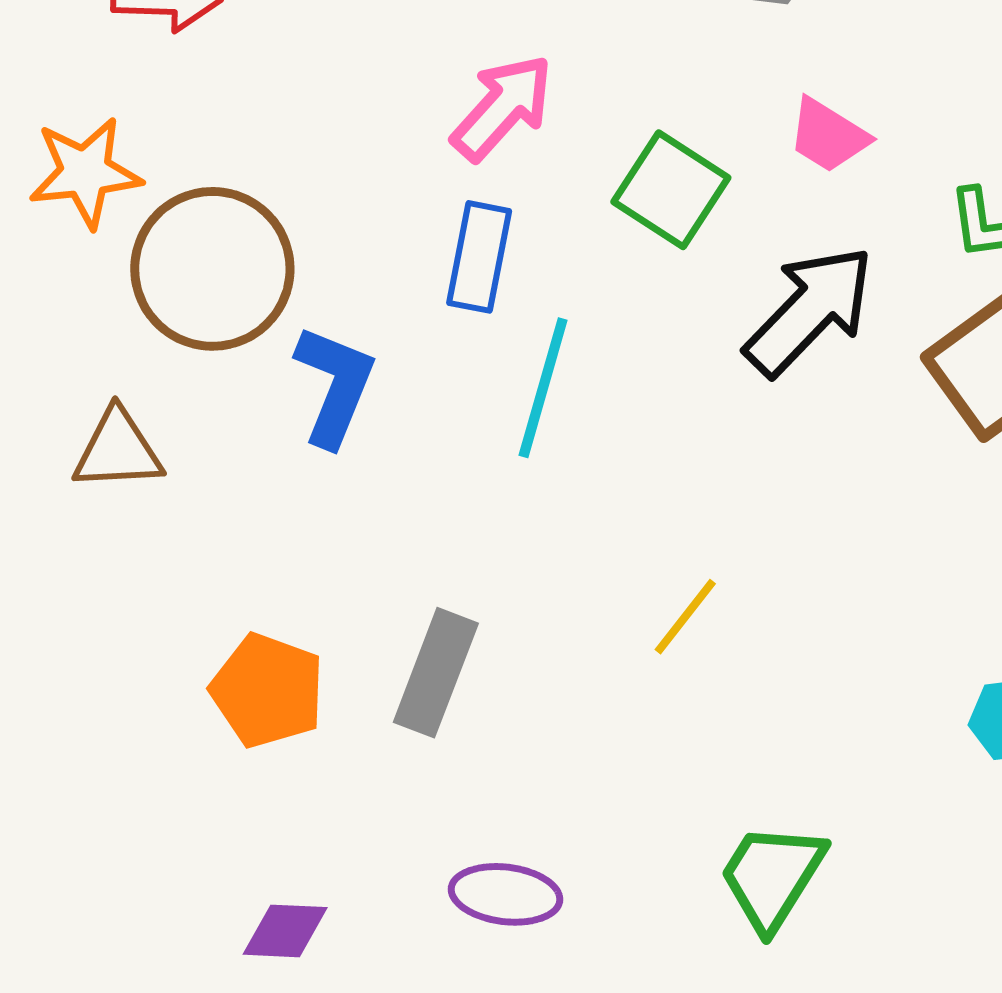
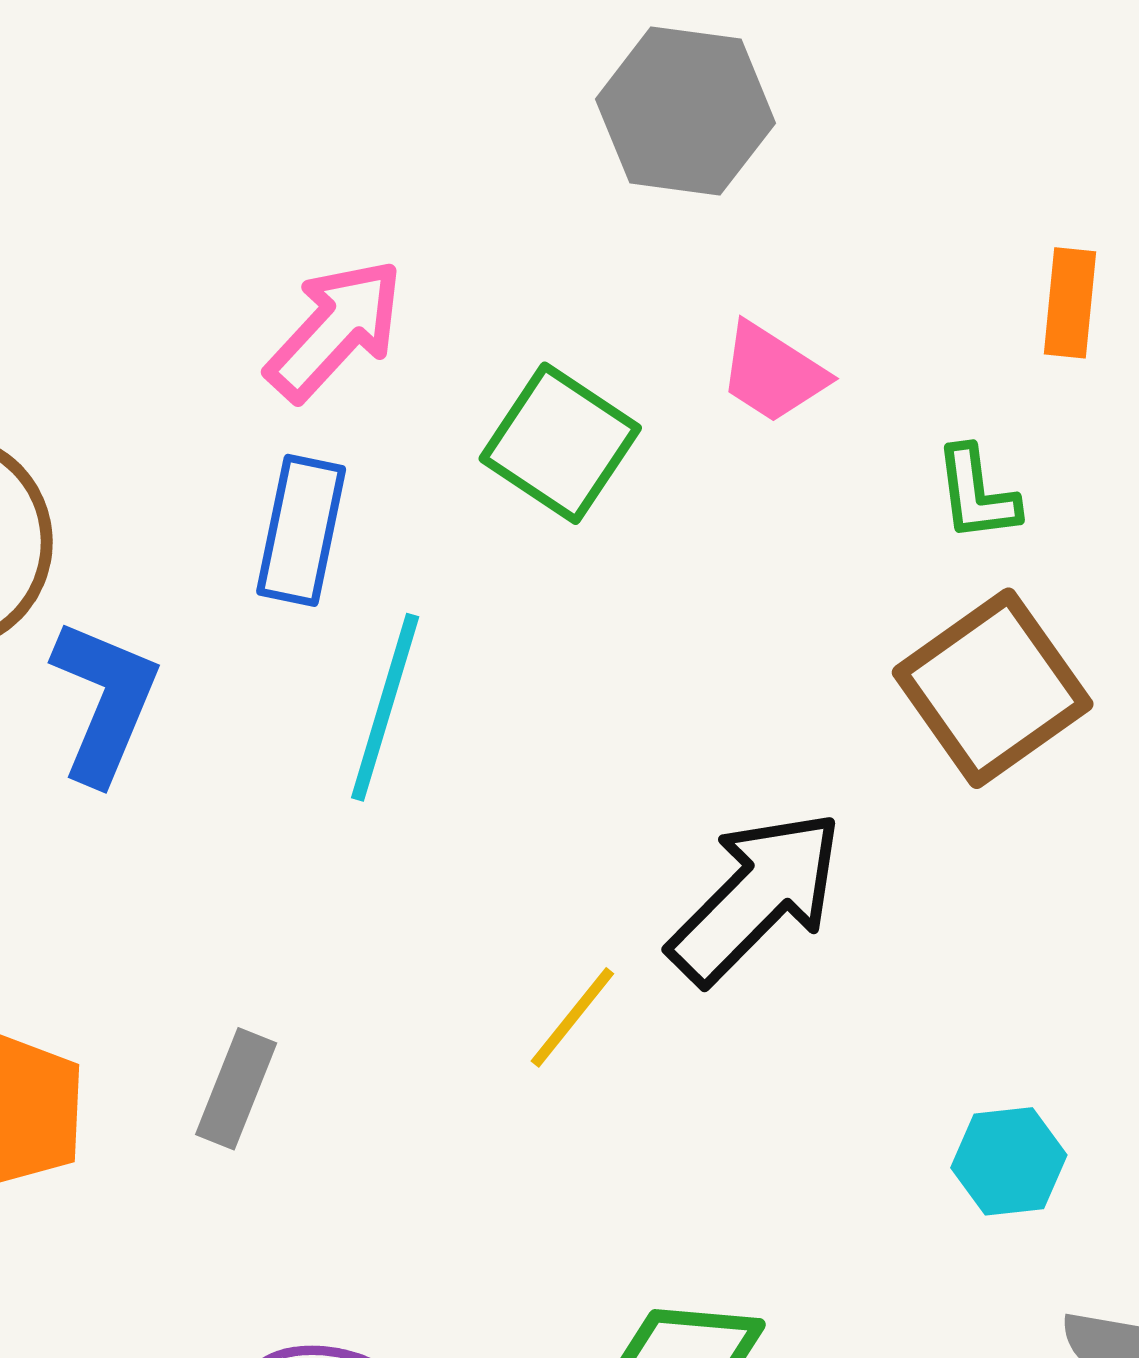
black arrow: (809, 311) -> (756, 897), moved
gray rectangle: (436, 673) -> (236, 1089), size x0.7

